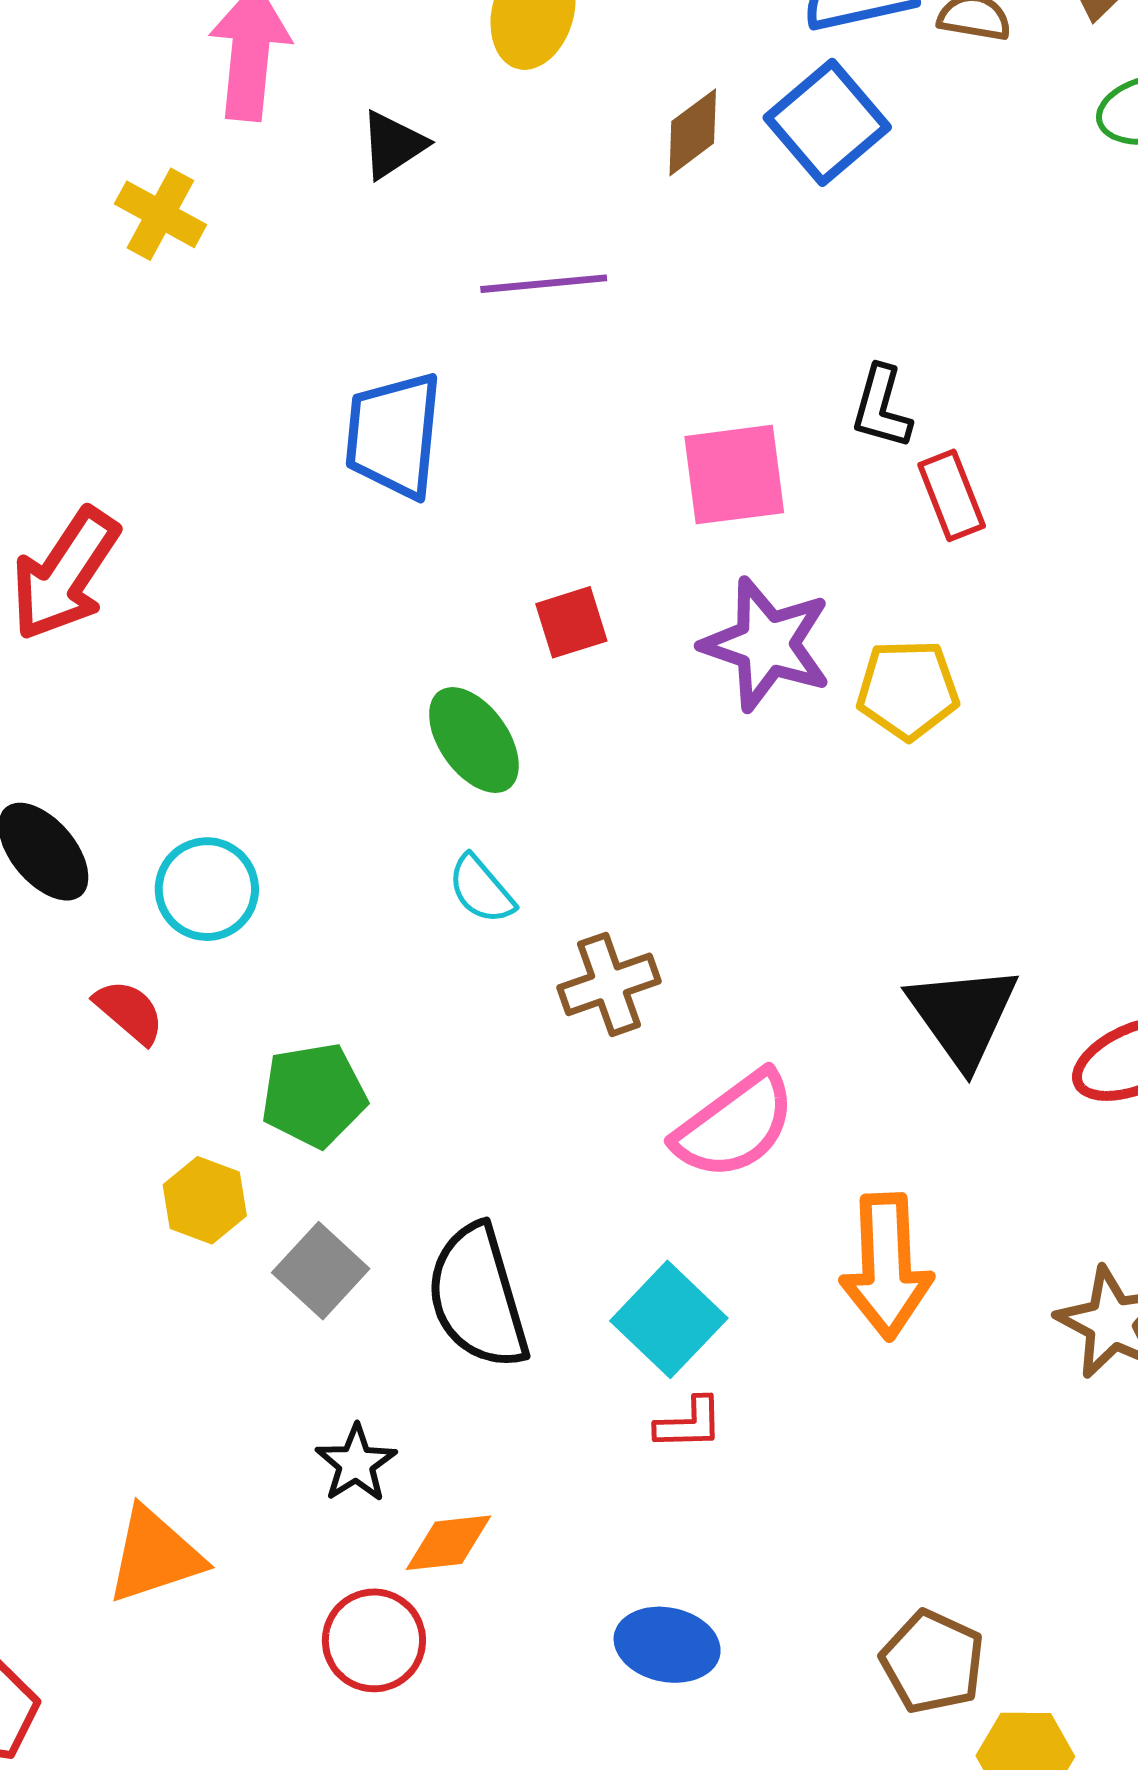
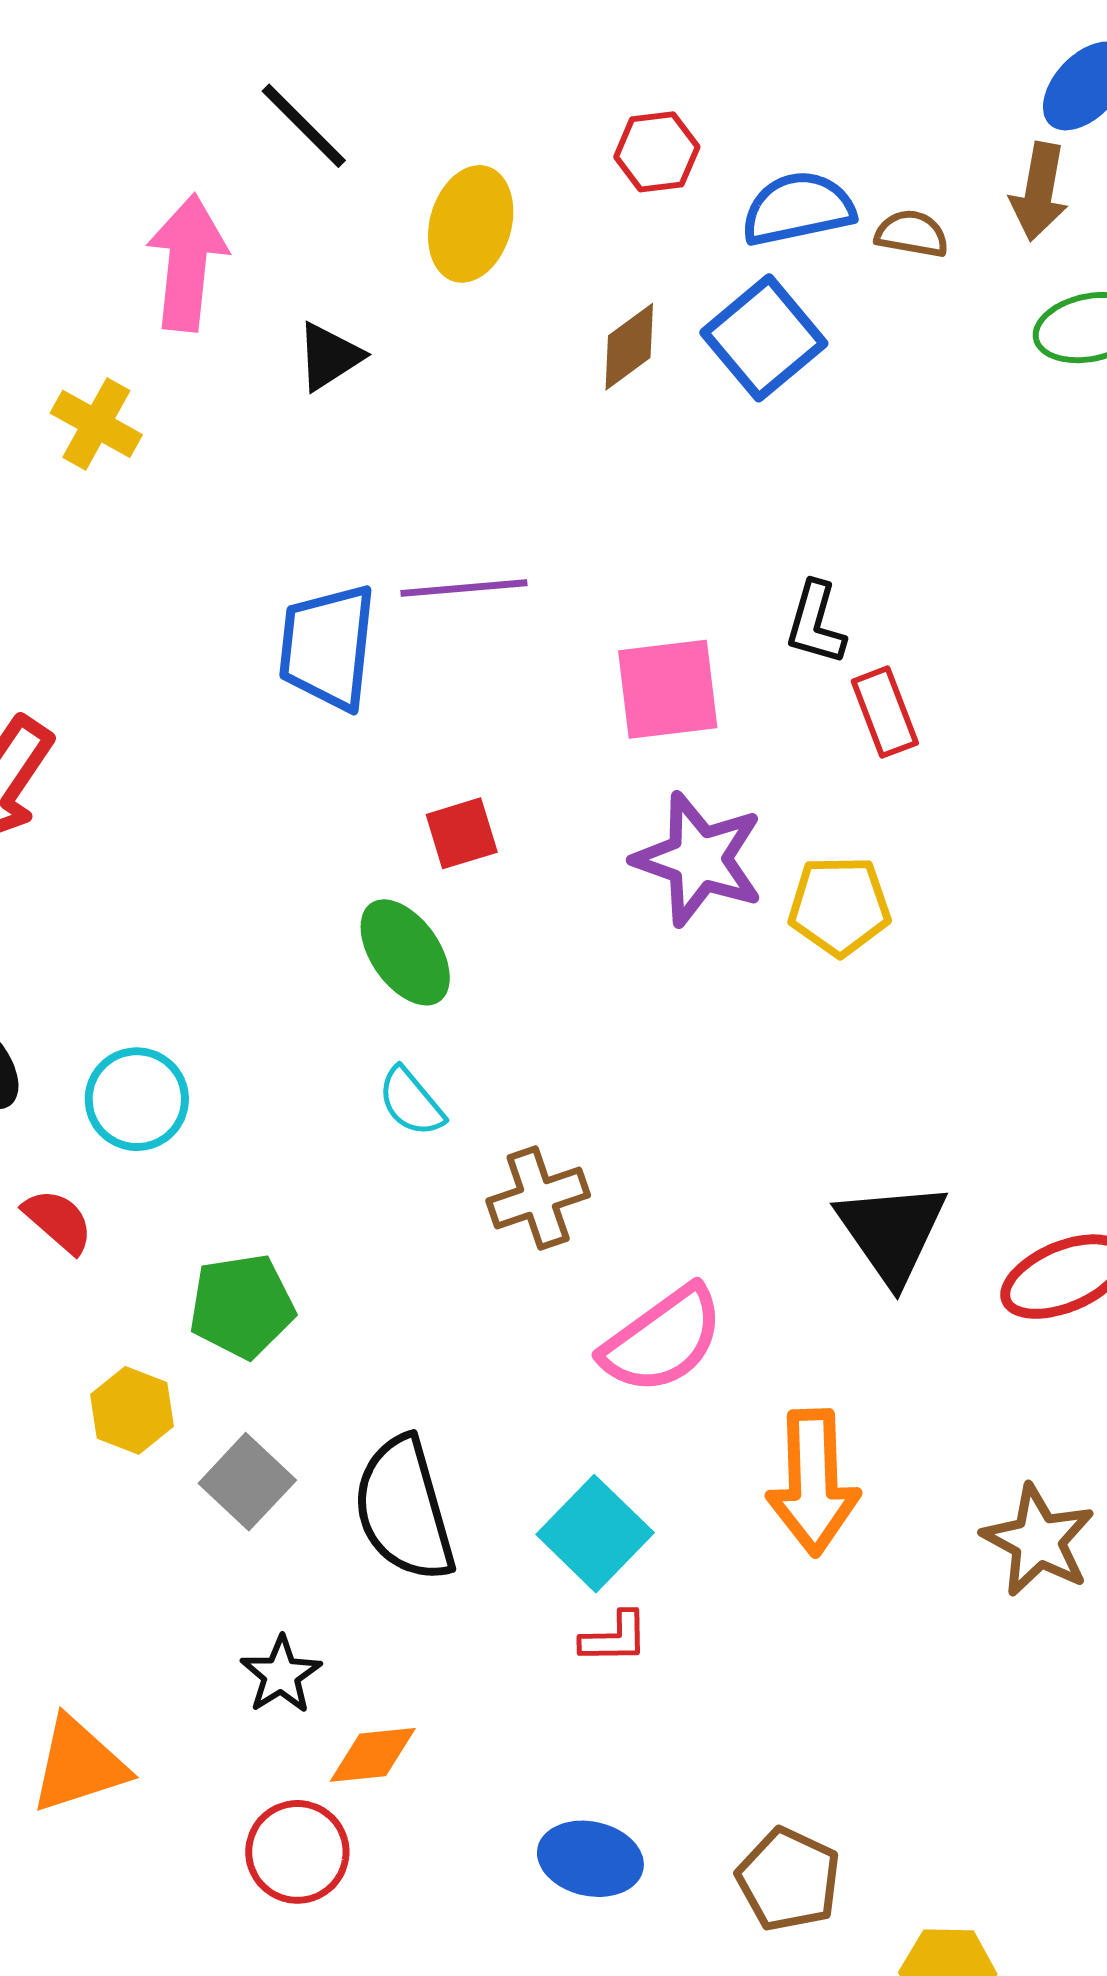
purple line: (544, 284) -> (464, 588), moved
red square: (571, 622) -> (462, 833), moved
brown pentagon: (933, 1662) -> (789, 1880), moved

